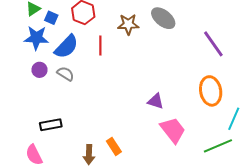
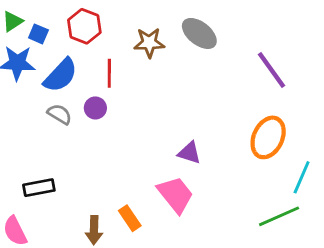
purple circle: (39, 70) -> (95, 108), moved
orange ellipse: (211, 91) -> (268, 137), turned 36
pink trapezoid: (173, 130) -> (175, 195), moved

